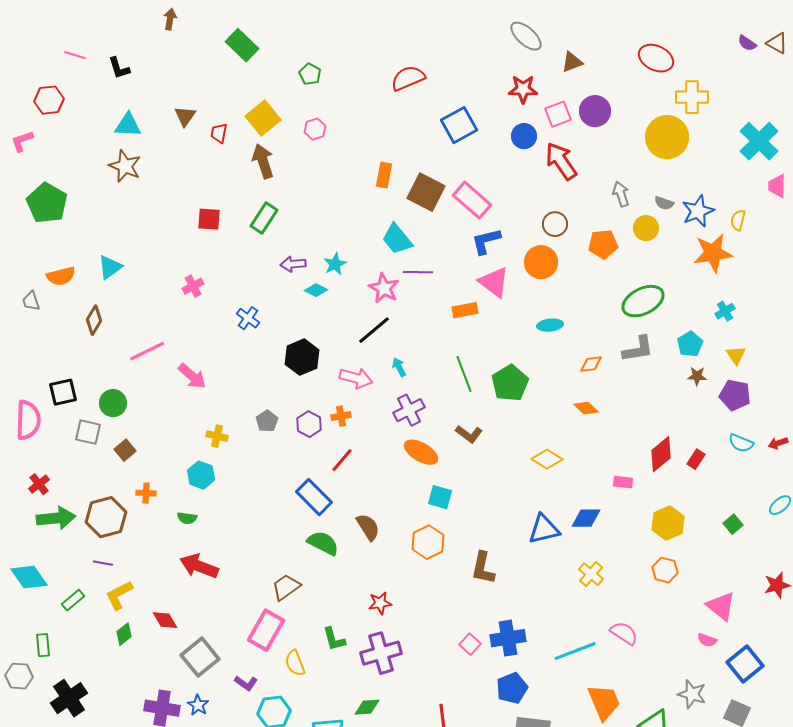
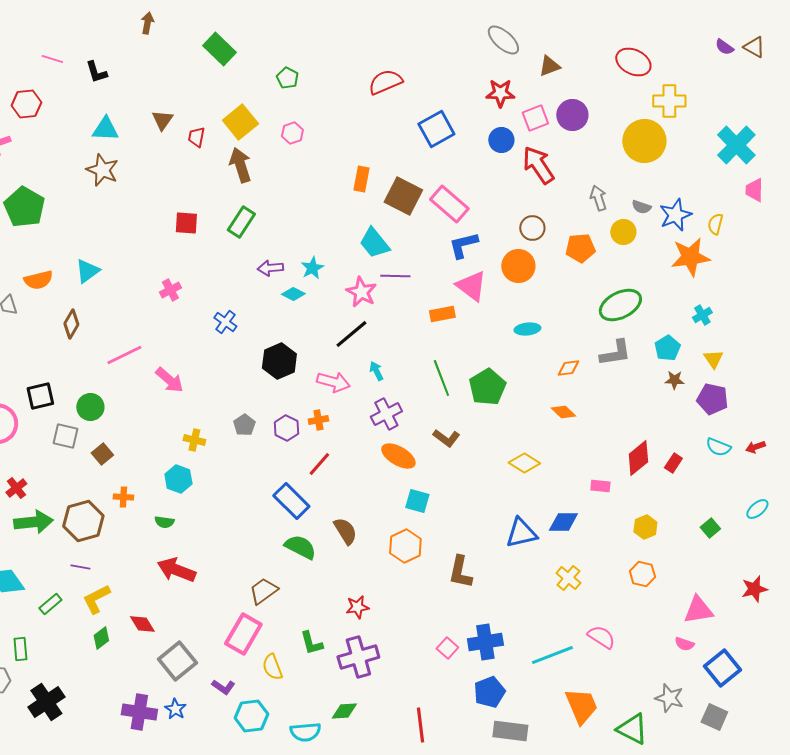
yellow hexagon: (668, 523) -> (645, 527), size x0.7
pink triangle: (721, 606) -> (698, 610), turned -48

